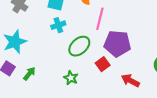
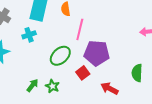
cyan cross: (58, 25) -> (29, 35), moved
green arrow: (29, 74) -> (32, 85), moved

